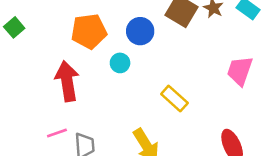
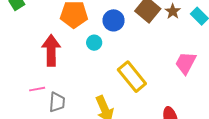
yellow rectangle: (174, 99) -> (132, 77), size x1.4

